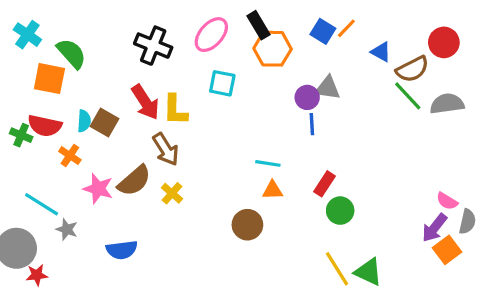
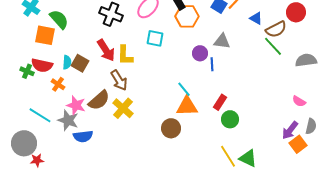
purple circle: (307, 97) -> (200, 53), moved
gray semicircle: (447, 104) -> (306, 60), moved
cyan line: (268, 163) -> (184, 89), turned 42
orange triangle: (273, 190) -> (187, 106), size x1.6
yellow cross: (172, 193) -> (123, 108), size x1.5
pink semicircle: (447, 201) -> (299, 101), moved
gray star: (67, 229) -> (68, 120), moved, size x1.5
blue semicircle: (122, 250) -> (83, 136), moved

